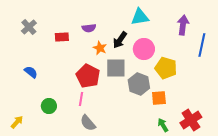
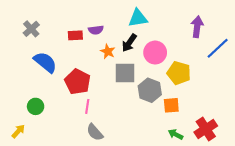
cyan triangle: (140, 17) -> (138, 18), moved
red rectangle: (62, 37) -> (75, 35), moved
blue line: (202, 45) -> (218, 48), turned 35
blue semicircle: (31, 72) -> (45, 62), moved, size x1.6
red pentagon: (88, 76) -> (78, 82), moved
green circle: (49, 106) -> (36, 106), moved
green arrow: (163, 125) -> (176, 134), turned -32

